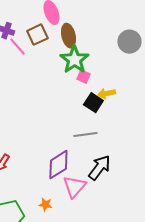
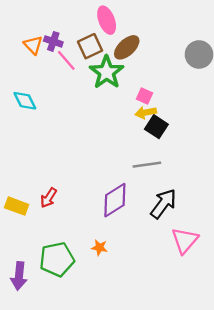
brown ellipse: (68, 36) -> (127, 47), turned 60
green star: (74, 60) -> (107, 72), moved
yellow arrow: (106, 94) -> (146, 113), moved
pink triangle: (74, 187) -> (185, 240), moved

